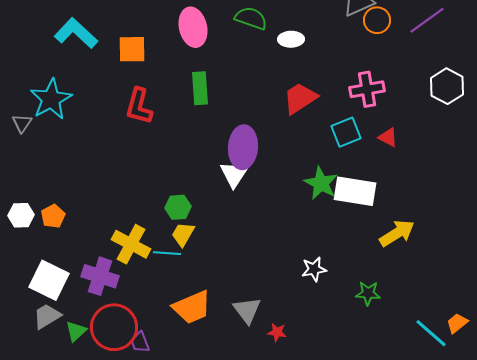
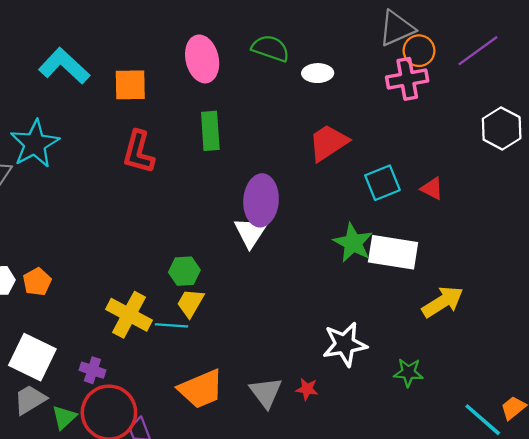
pink cross: (367, 89) -> (407, 79), moved
white star: (314, 269) -> (345, 344), size x1.5
purple cross: (100, 276) -> (92, 370), moved, size x0.6
red star: (277, 332) -> (307, 389), moved

